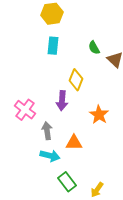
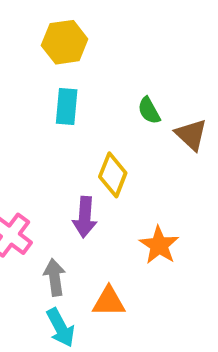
cyan arrow: (50, 156) -> (61, 328), turned 48

